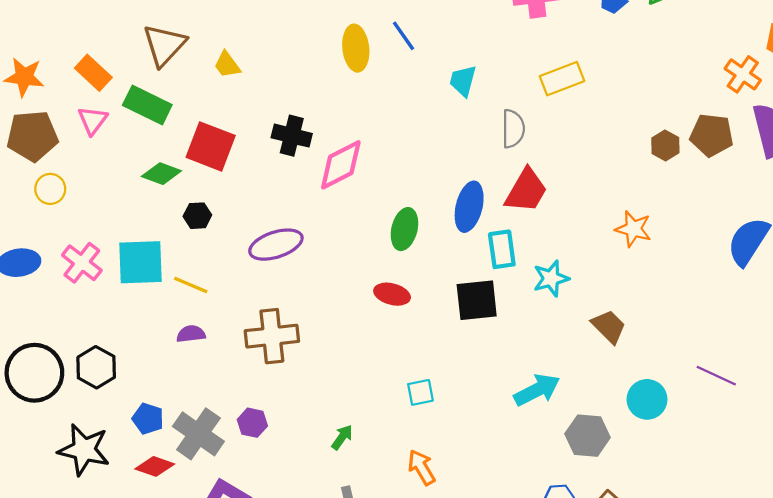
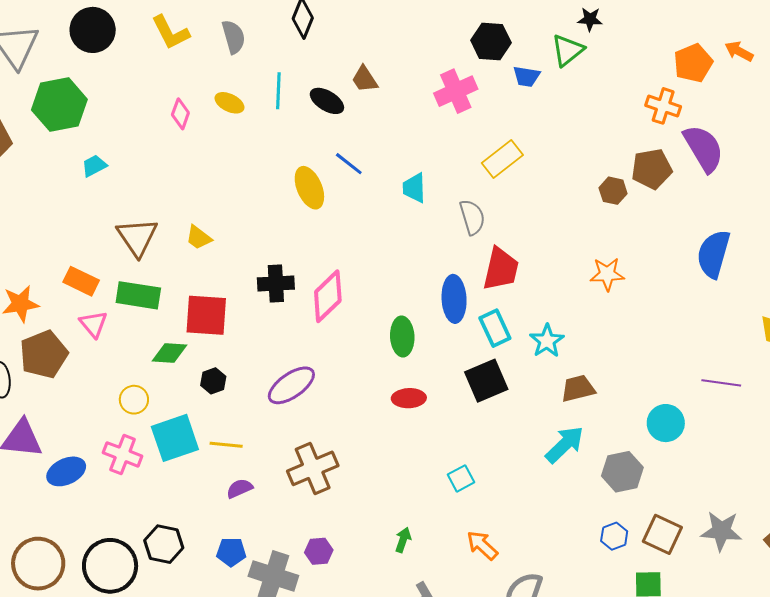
yellow circle: (50, 189) -> (134, 400), moved
brown trapezoid: (609, 327) -> (578, 388), moved, turned -42
blue pentagon: (148, 419) -> (231, 552), moved

